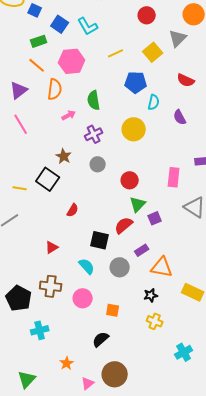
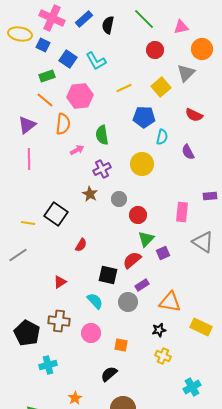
pink line: (21, 124) -> (29, 159), turned 30
brown star: (64, 156) -> (90, 194), moved
gray circle: (98, 164) -> (119, 199), moved
purple rectangle: (142, 250) -> (142, 285), moved

